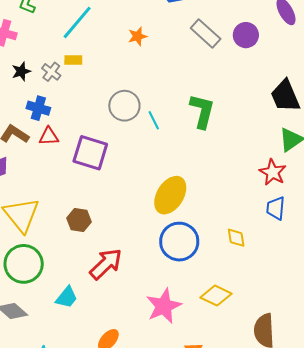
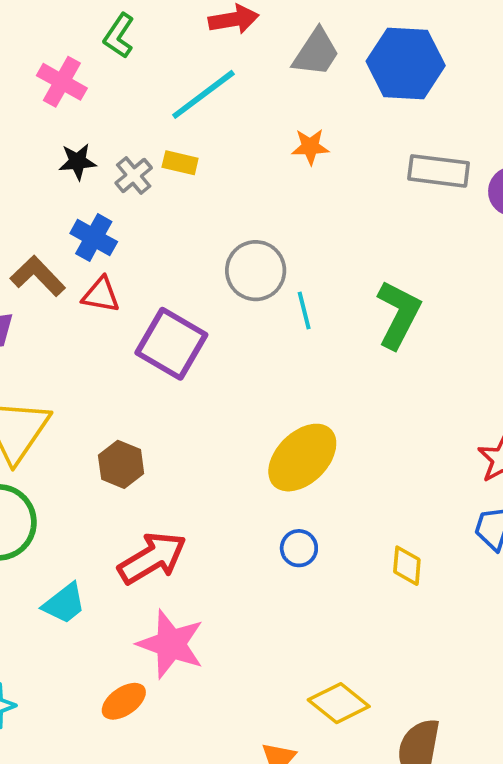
gray rectangle: (206, 34) -> (439, 171), turned -48
blue circle: (179, 242) -> (299, 548), size x0.5
yellow diamond: (216, 296) -> (339, 703), moved
pink star: (164, 306) -> (171, 644), moved, turned 30

